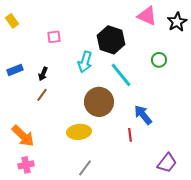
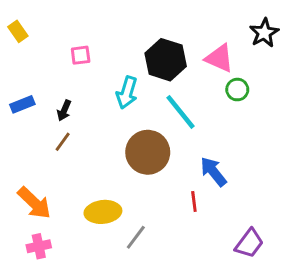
pink triangle: (147, 16) -> (219, 58), moved
yellow ellipse: (79, 132) -> (103, 212), moved
gray line: (85, 168) -> (136, 237), moved

